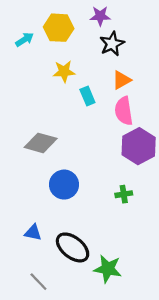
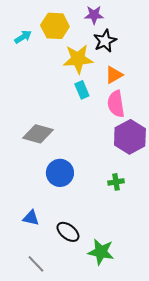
yellow star: (64, 71) -> (78, 59), moved, size x1.4
black ellipse: (73, 247) -> (68, 232), size x0.7

